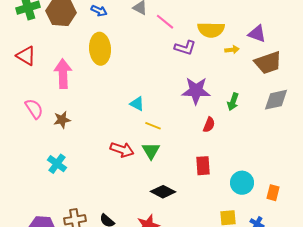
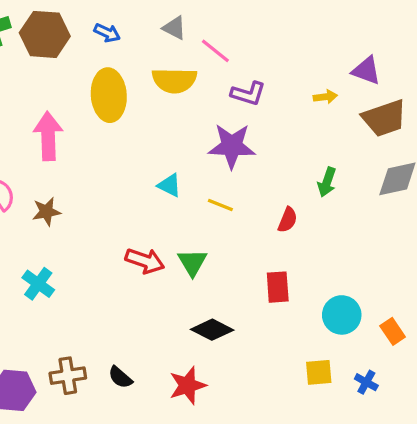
yellow semicircle: (211, 30) -> (174, 80), moved
purple star: (196, 91) -> (232, 146), moved
yellow line: (153, 126) -> (220, 205), moved
orange rectangle: (273, 193) -> (393, 331), turned -49

